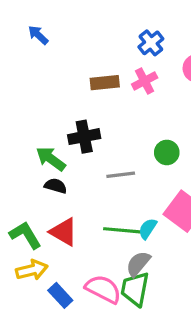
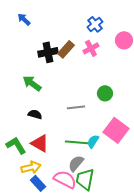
brown rectangle: (105, 83) -> (66, 49), turned -42
black cross: (84, 137) -> (48, 52), moved
green arrow: (51, 159) -> (32, 83), moved
gray semicircle: (138, 264) -> (76, 163), moved
yellow arrow: (32, 270) -> (31, 167), moved

